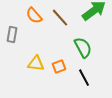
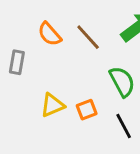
yellow triangle: (36, 64) -> (52, 105), turned -30

